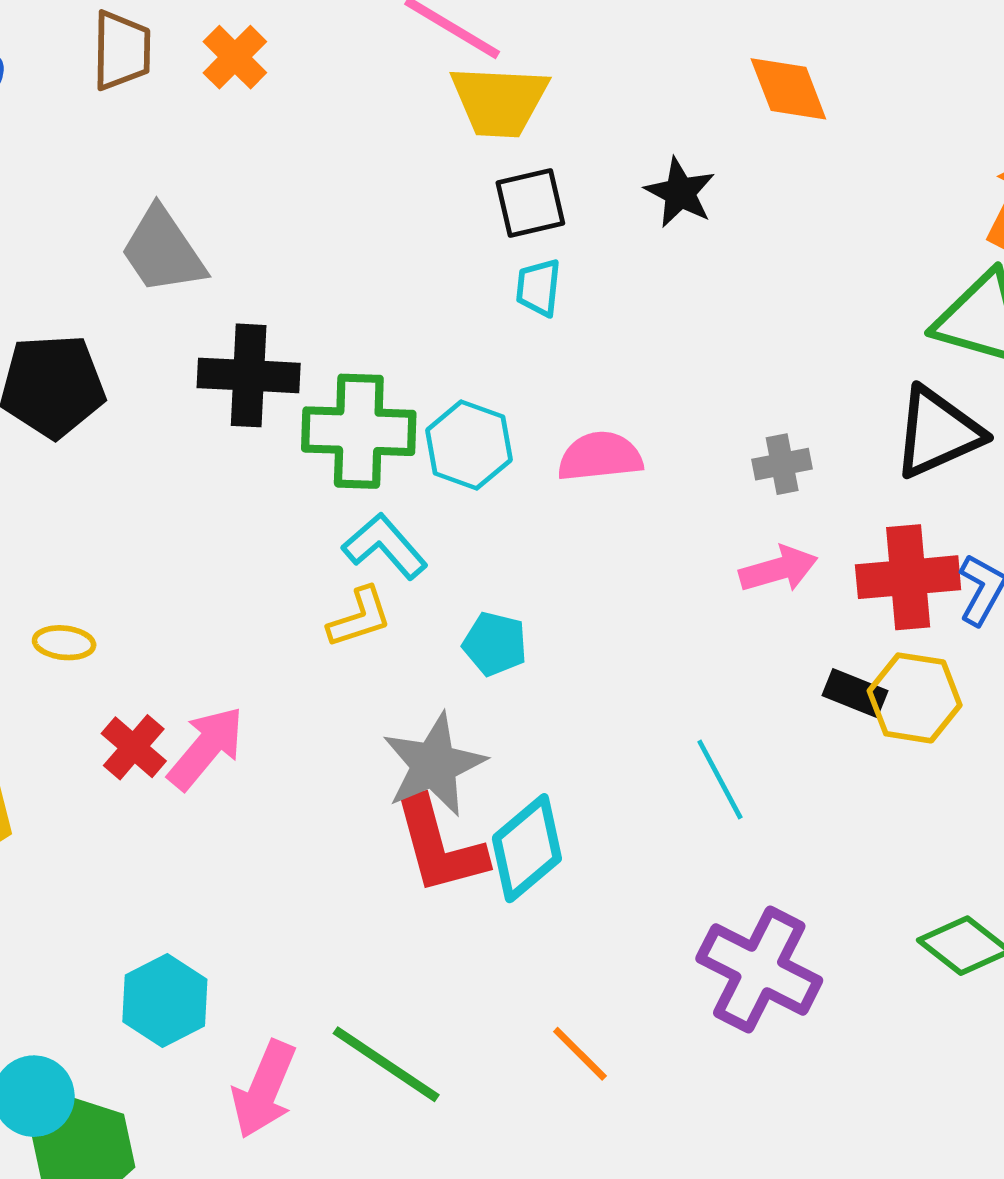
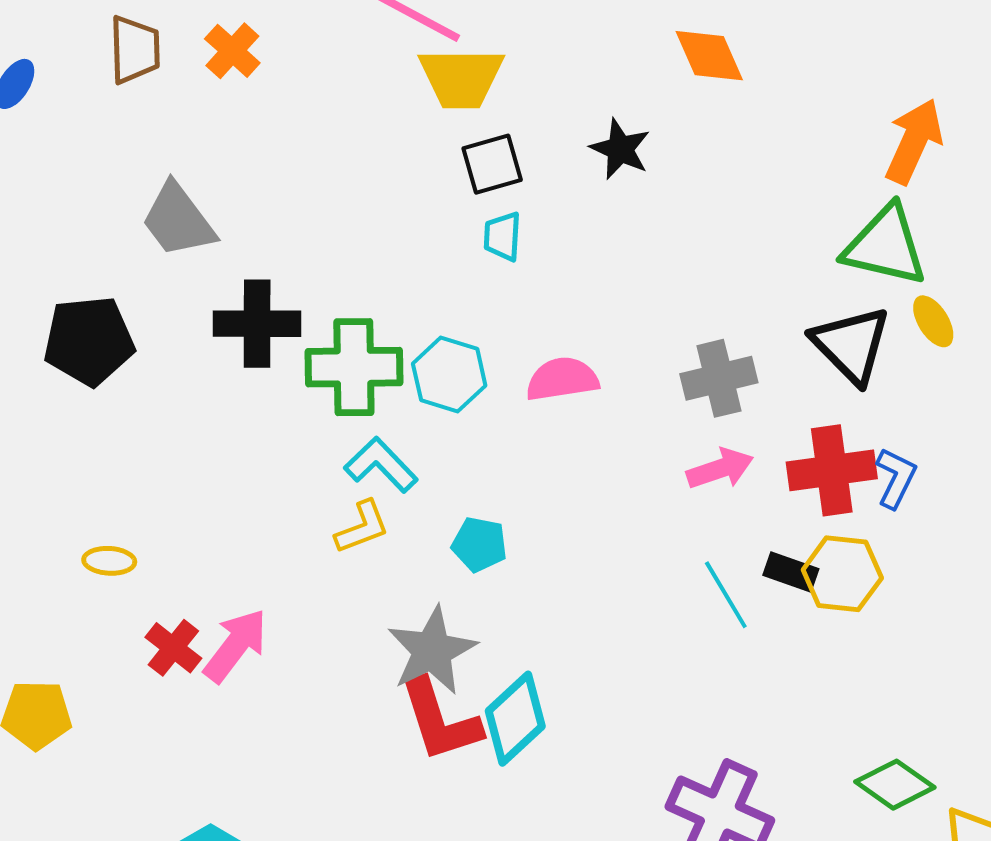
black triangle: (938, 432) -> (851, 345), turned -48
gray cross: (782, 464) -> (719, 378), size x1.5
cyan line: (720, 780) -> (726, 595), moved

